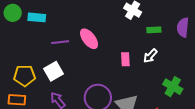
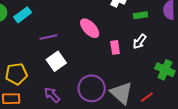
cyan rectangle: (37, 17) -> (23, 15), turned -36
pink ellipse: (89, 39) -> (90, 28), moved
white square: (53, 71) -> (56, 61), moved

